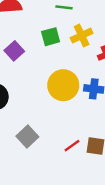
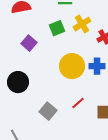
red line: (72, 146) -> (78, 103), moved

